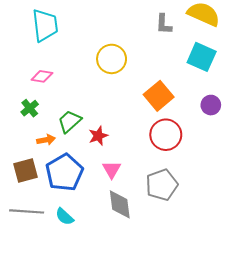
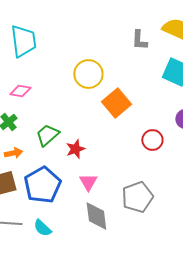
orange square: (159, 96) -> (116, 103), moved
red circle: (166, 135) -> (152, 140), moved, size x0.7
orange arrow: (46, 140) -> (13, 153), moved

